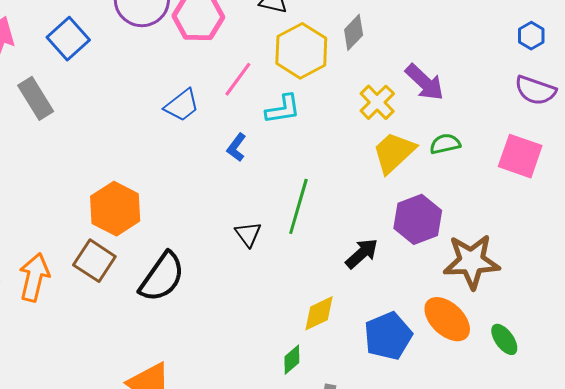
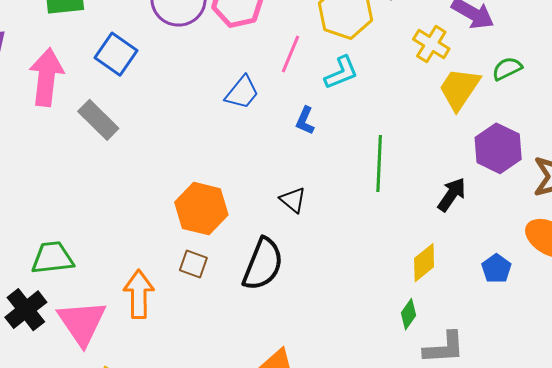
black triangle: (248, 234) -> (293, 200), moved
brown square: (94, 261) -> (193, 264), size x0.7
blue pentagon: (388, 336) -> (496, 269), size x0.6

